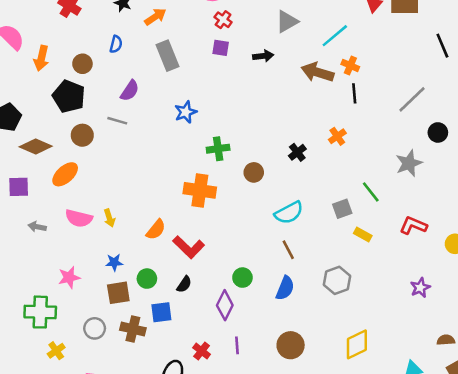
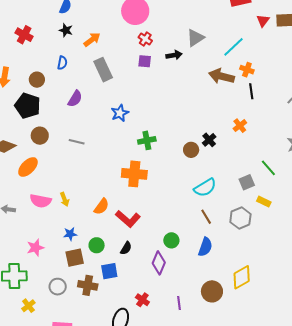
black arrow: (263, 56) -> (174, 55), moved
gray line: (117, 121) -> (77, 142), moved
brown circle: (254, 172) -> (191, 150), moved
gray hexagon: (337, 280) -> (240, 218), moved
yellow diamond: (357, 344) -> (242, 277), moved
purple line: (237, 345) -> (179, 303), moved

